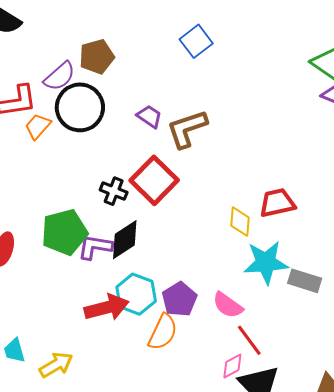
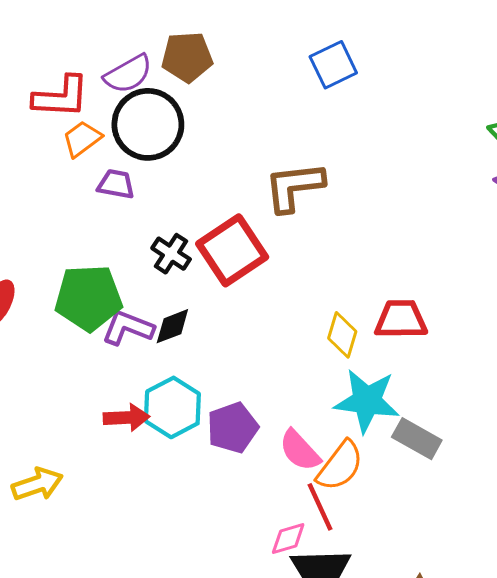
purple trapezoid: (149, 116) -> (116, 184), moved, turned -36
black diamond: (125, 240) -> (172, 326), size x0.7
red arrow: (107, 307) -> (126, 418), size x0.7
orange semicircle: (163, 332) -> (340, 466), moved

